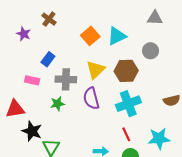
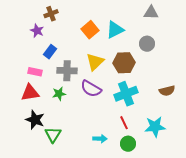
brown cross: (49, 19) -> (51, 14), turned 32
purple star: (24, 34) -> (37, 31), moved
purple semicircle: (91, 98) -> (91, 89), turned -45
red triangle: (15, 109) -> (30, 93), moved

